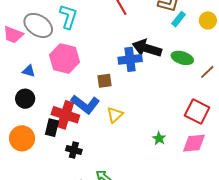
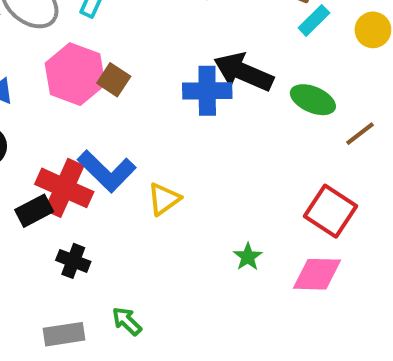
brown square: (105, 81) -> (114, 80), moved, turned 35
black rectangle: (52, 128) -> (34, 211), turned 42

